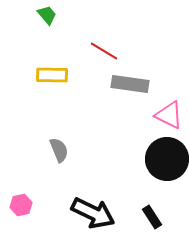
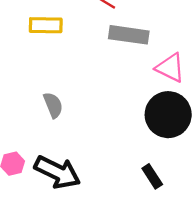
black arrow: (93, 213) -> (57, 172), moved

